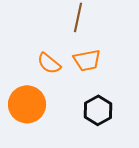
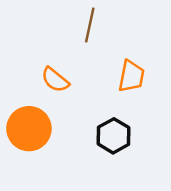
orange trapezoid: (87, 60) -> (131, 76), moved, turned -68

